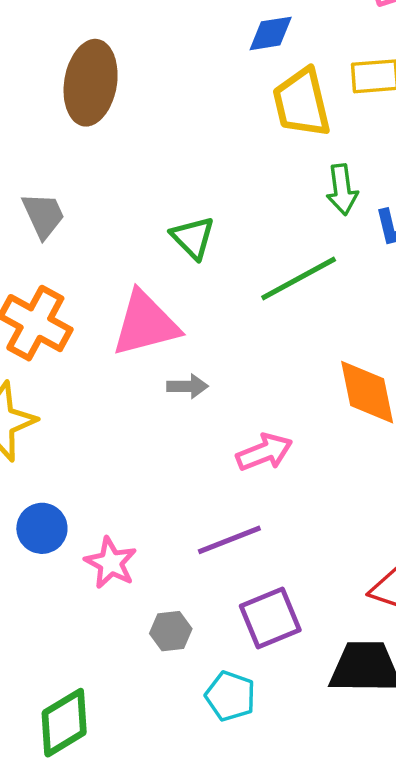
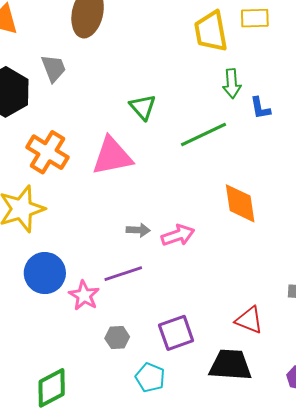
gray trapezoid: (43, 215) -> (54, 68), moved
gray arrow: (187, 386) -> (138, 230), moved
blue circle: (42, 528) -> (45, 273), size x1.4
purple line: (229, 540) -> (123, 274), moved

